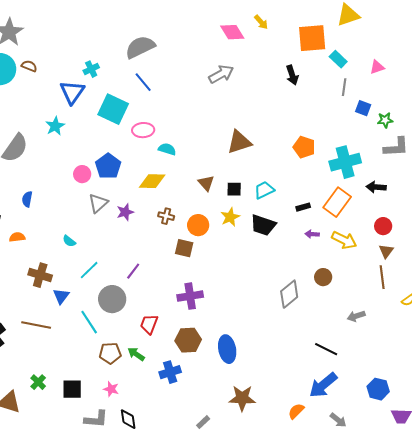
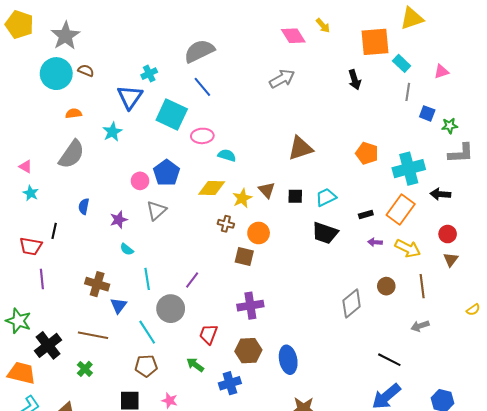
purple star: (125, 212) -> (119, 220), moved
yellow star: (230, 217) -> (242, 198), moved
orange semicircle: (17, 237) -> (74, 113), moved
cyan line: (89, 270) -> (147, 279), turned -55
brown line: (382, 277) -> (422, 286), moved
brown pentagon: (110, 353) -> (146, 366), moved
green cross: (38, 382) -> (85, 369), moved

